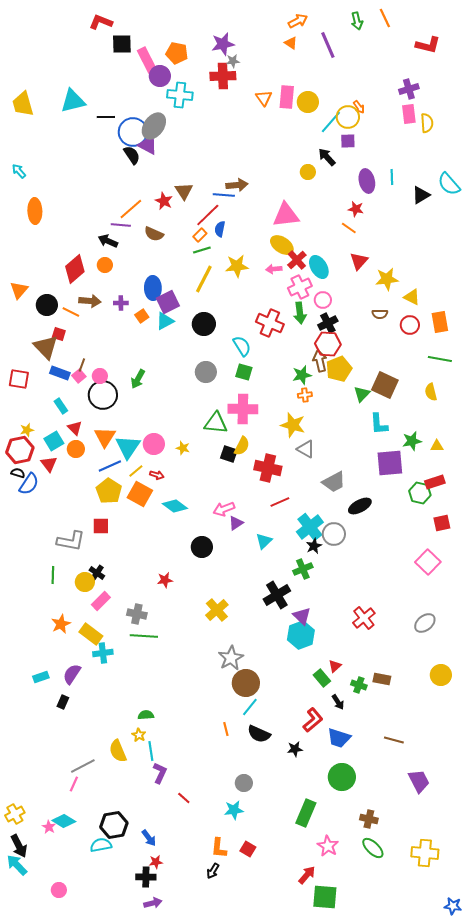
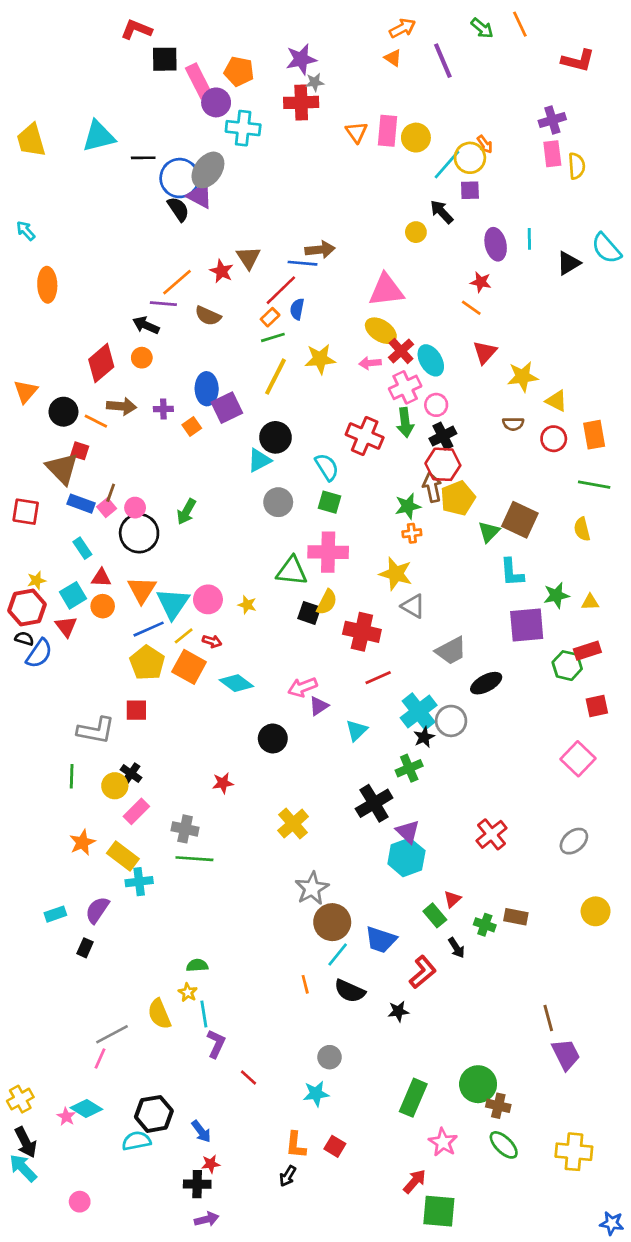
green arrow: (357, 21) -> (482, 28), turned -36
cyan triangle: (165, 321) -> (259, 460), moved
red triangle: (75, 428) -> (101, 578), turned -42
blue trapezoid: (339, 738) -> (381, 940), moved
brown line: (394, 740) -> (548, 1018), moved, turned 60
green circle: (342, 777) -> (478, 1084), moved

